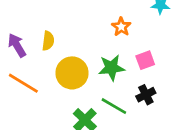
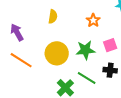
yellow semicircle: (48, 41) -> (53, 17), moved
black cross: (146, 95) -> (110, 70), turned 32

